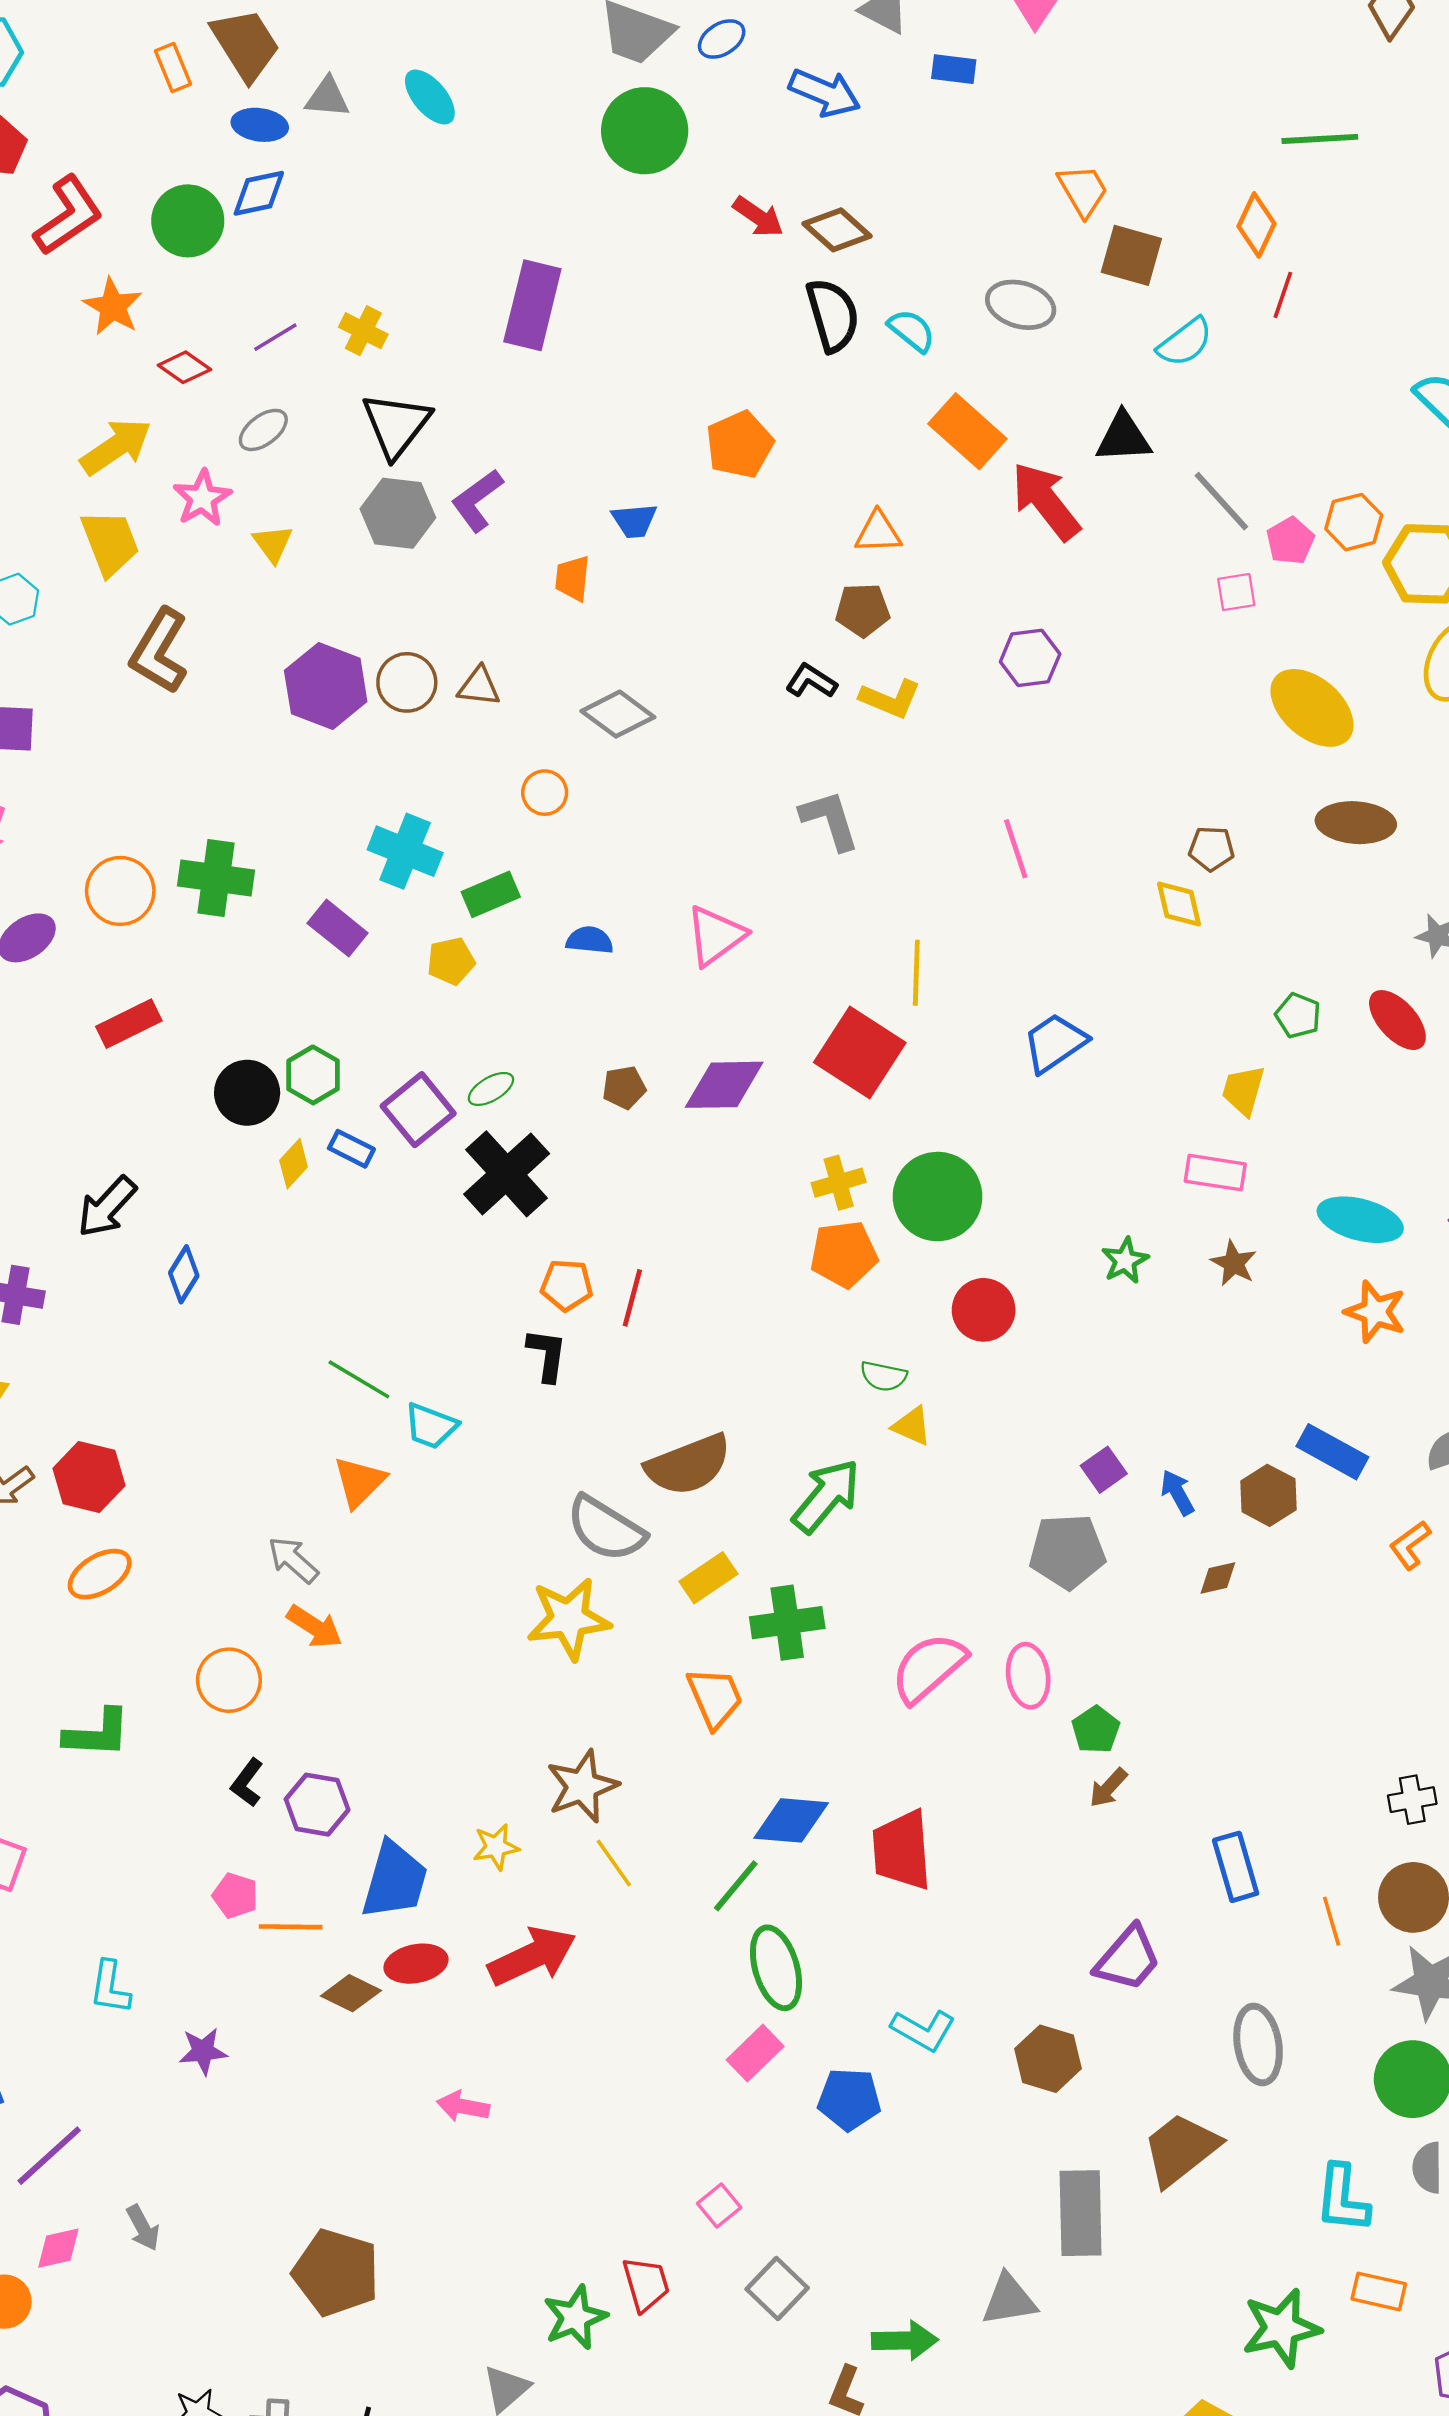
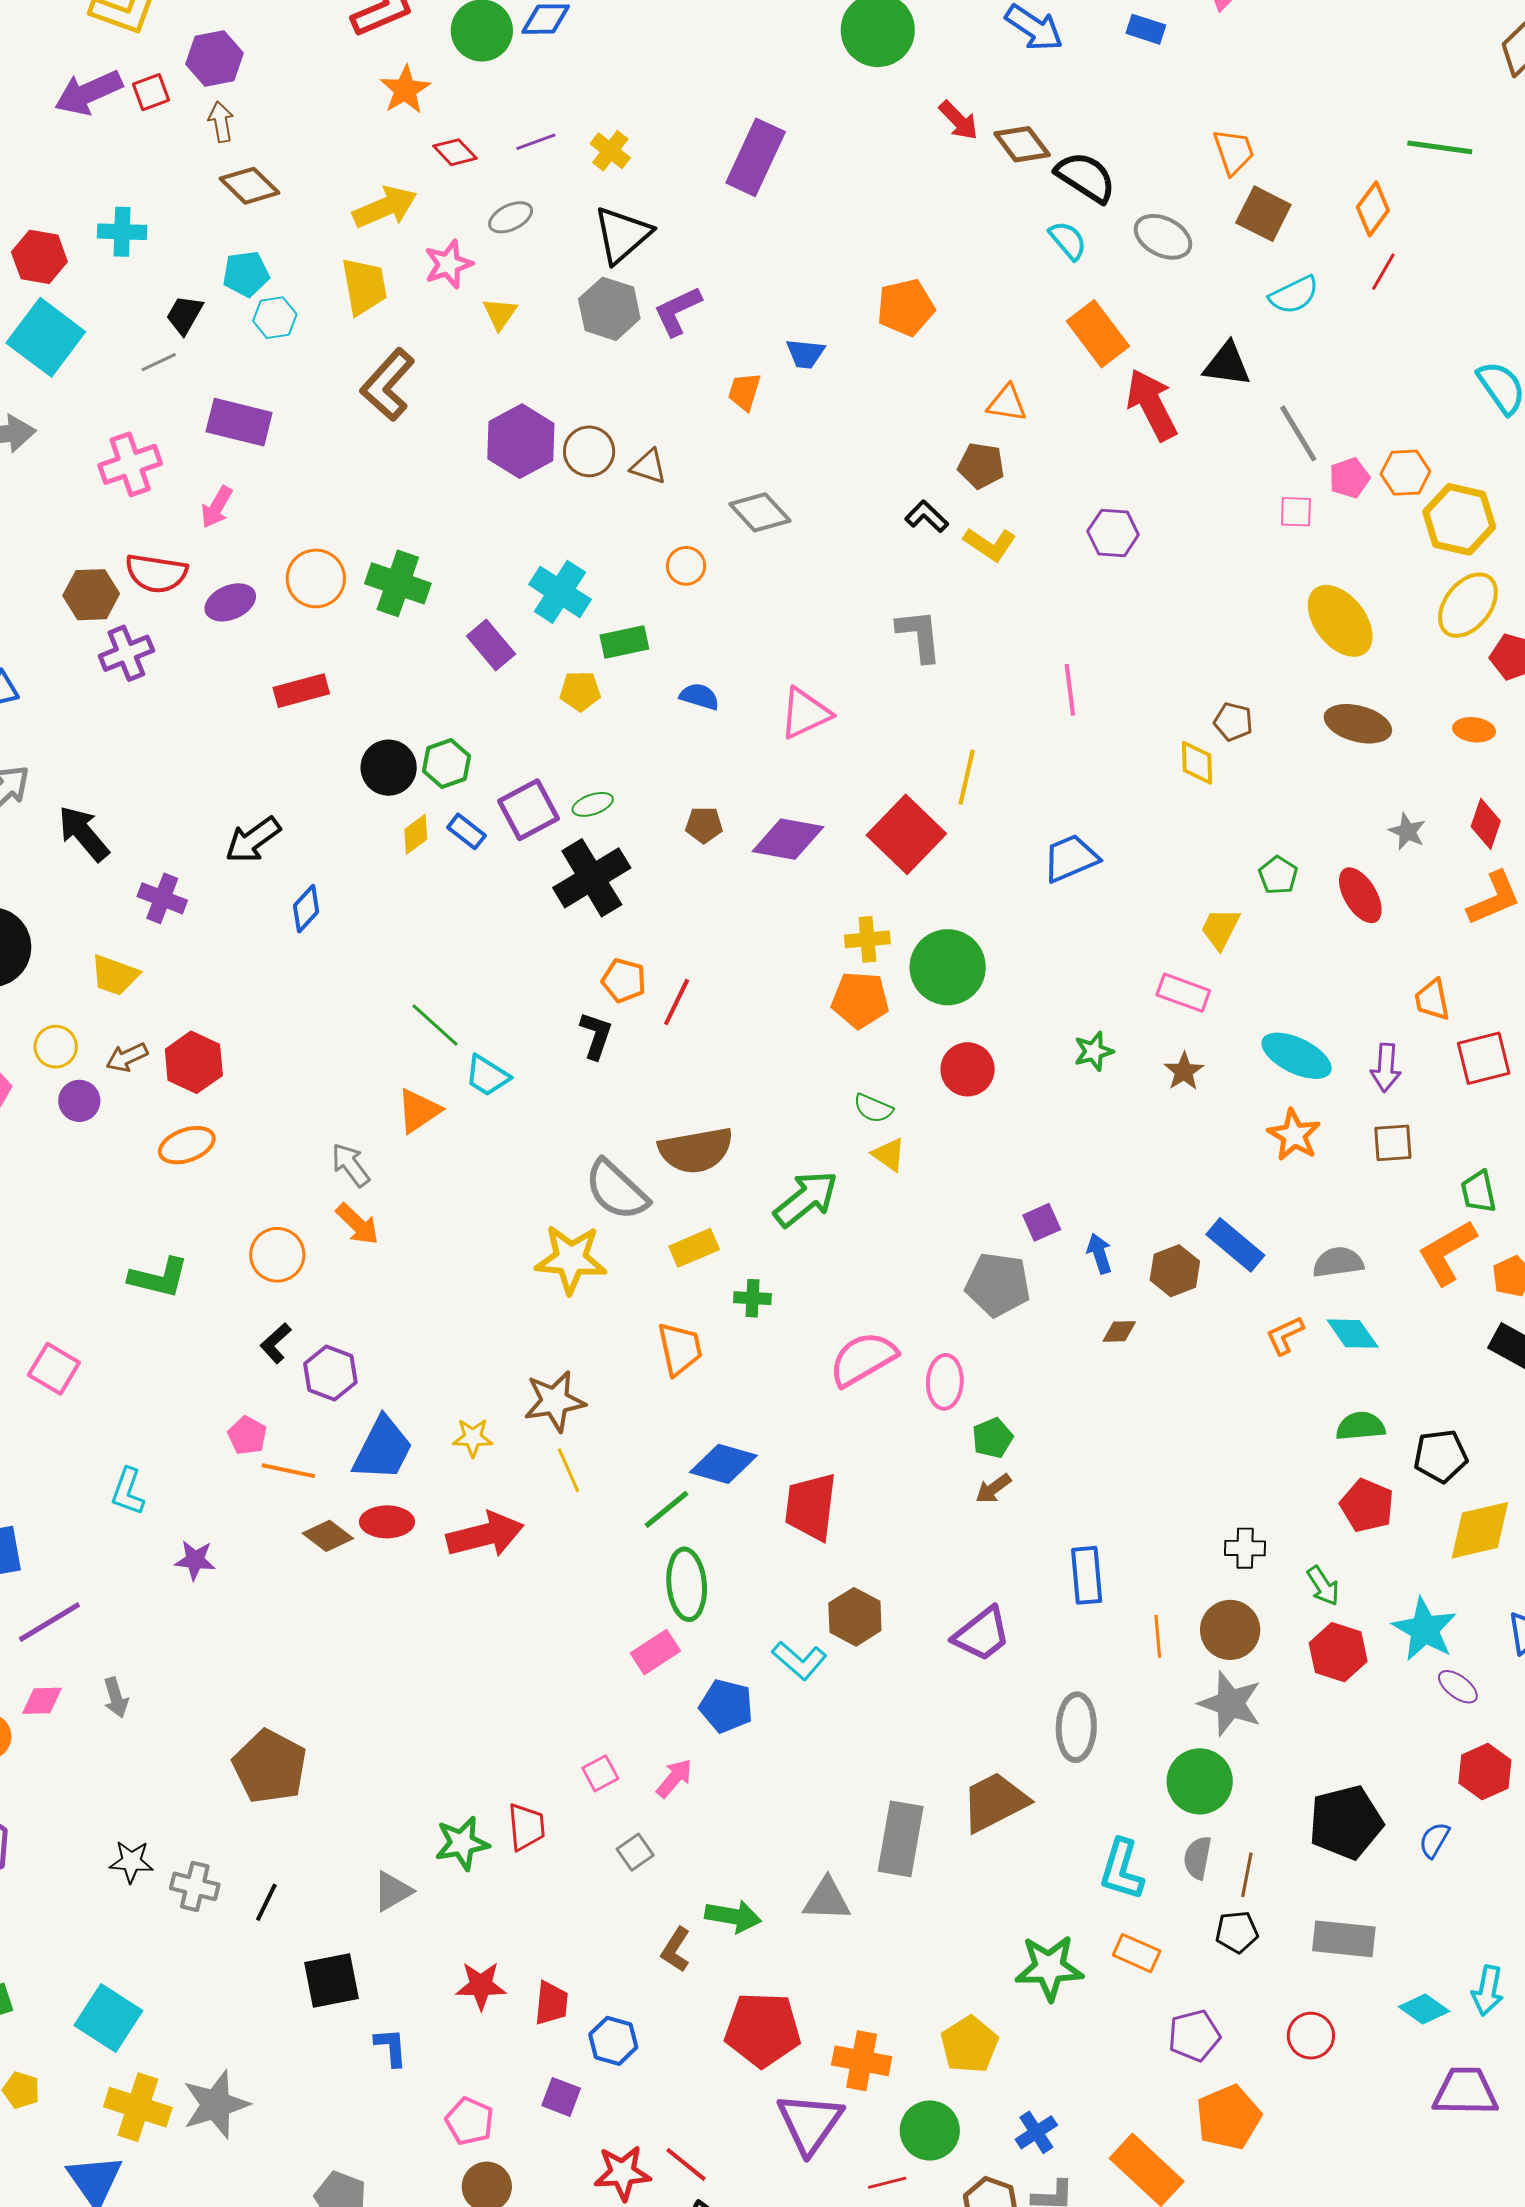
black semicircle: (833, 315) -> (1086, 177), moved, turned -52
green cross: (787, 1623) -> (752, 1298), size x0.6
brown hexagon: (1048, 2059) -> (855, 1617), moved
pink arrow: (463, 2106) -> (674, 1778), moved, turned 108
gray square: (777, 2288) -> (635, 1852), size x0.7

